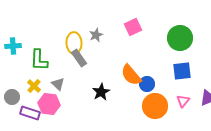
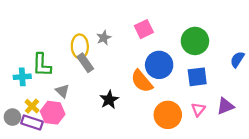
cyan cross: (13, 46) -> (22, 77), moved
blue circle: (147, 84) -> (159, 65), moved, size x1.6
yellow cross: (34, 86) -> (32, 106), moved
gray circle: (12, 97) -> (12, 117), moved

